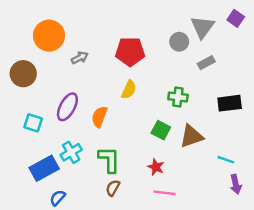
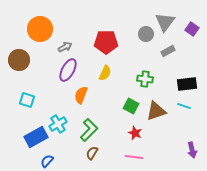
purple square: (236, 18) -> (192, 29), moved
purple ellipse: (67, 107) -> (68, 70), moved
green L-shape: (109, 160) -> (89, 130), turned 45
cyan line: (226, 160) -> (184, 106), moved
red star: (156, 167) -> (135, 133), moved

